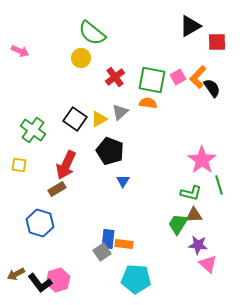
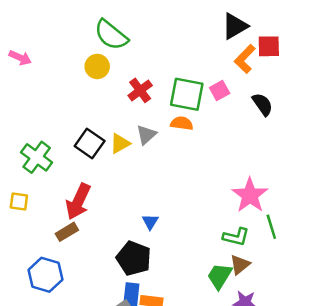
orange L-shape: (198, 77) -> (245, 59), moved
black pentagon: (110, 151) -> (134, 258), moved
brown triangle: (194, 215) -> (240, 265), turned -36

